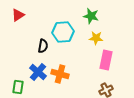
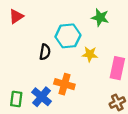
yellow star: (96, 38) -> (90, 54), moved
blue cross: (38, 72) -> (42, 97), moved

